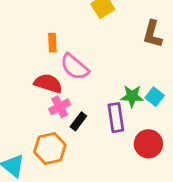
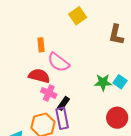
pink cross: (60, 107) -> (49, 93), turned -35
purple rectangle: (116, 118) -> (62, 118), moved

